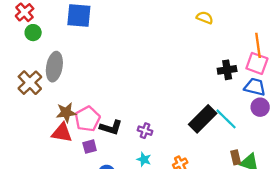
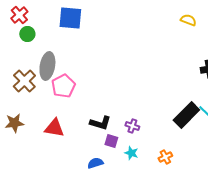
brown star: (66, 112) -> (14, 123), moved
pink pentagon: (87, 119) -> (63, 86), moved
purple square: (90, 147) -> (111, 141), moved, turned 32

